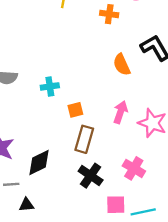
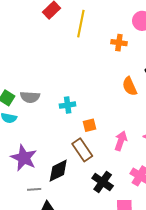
pink arrow: (120, 112) -> (121, 141), moved
brown rectangle: (84, 139) -> (82, 150), moved, turned -50

